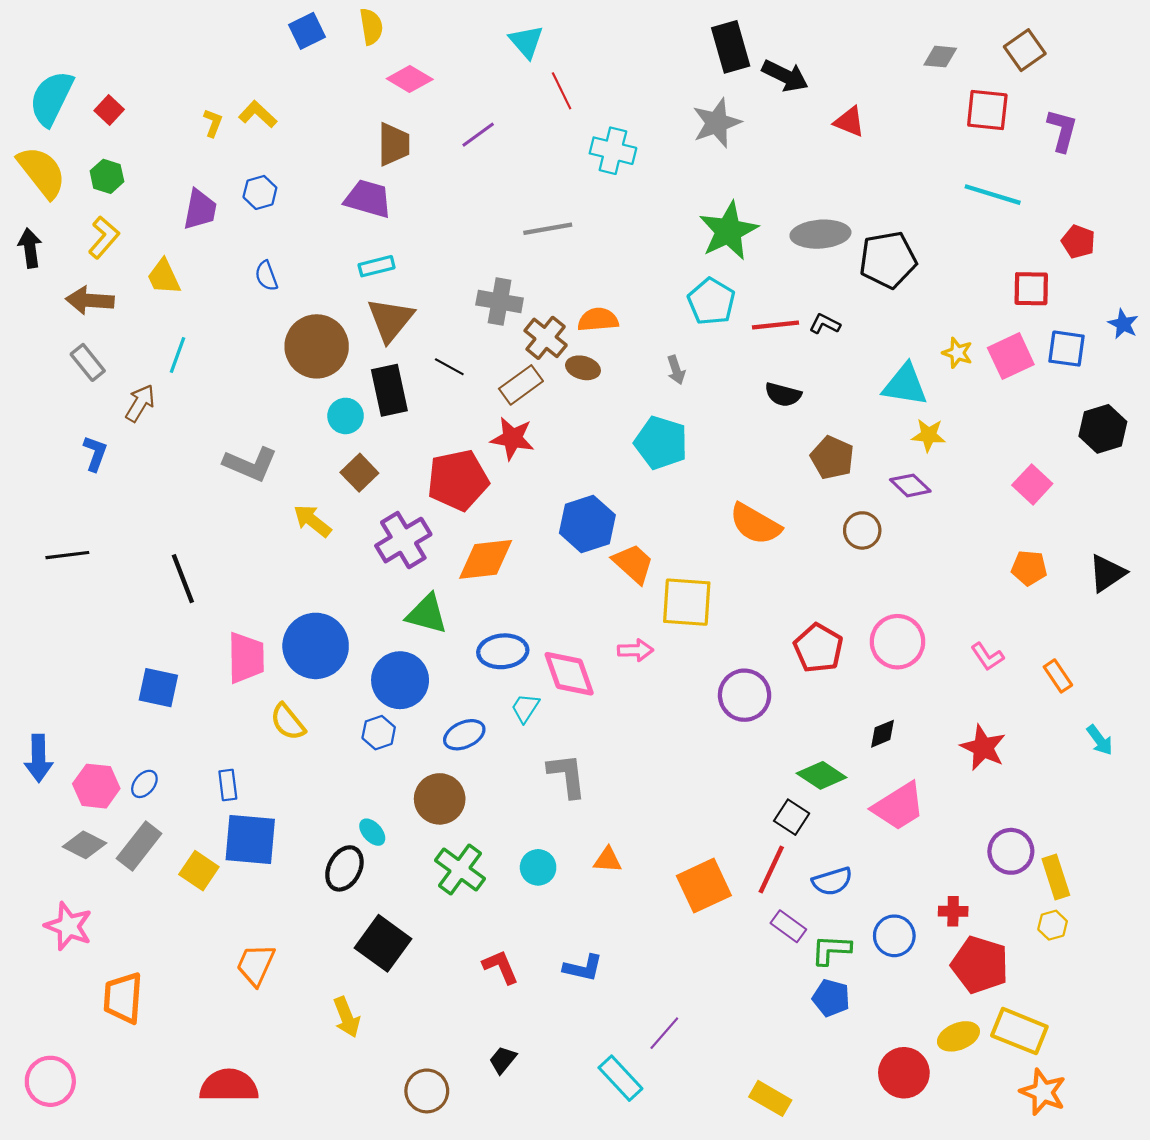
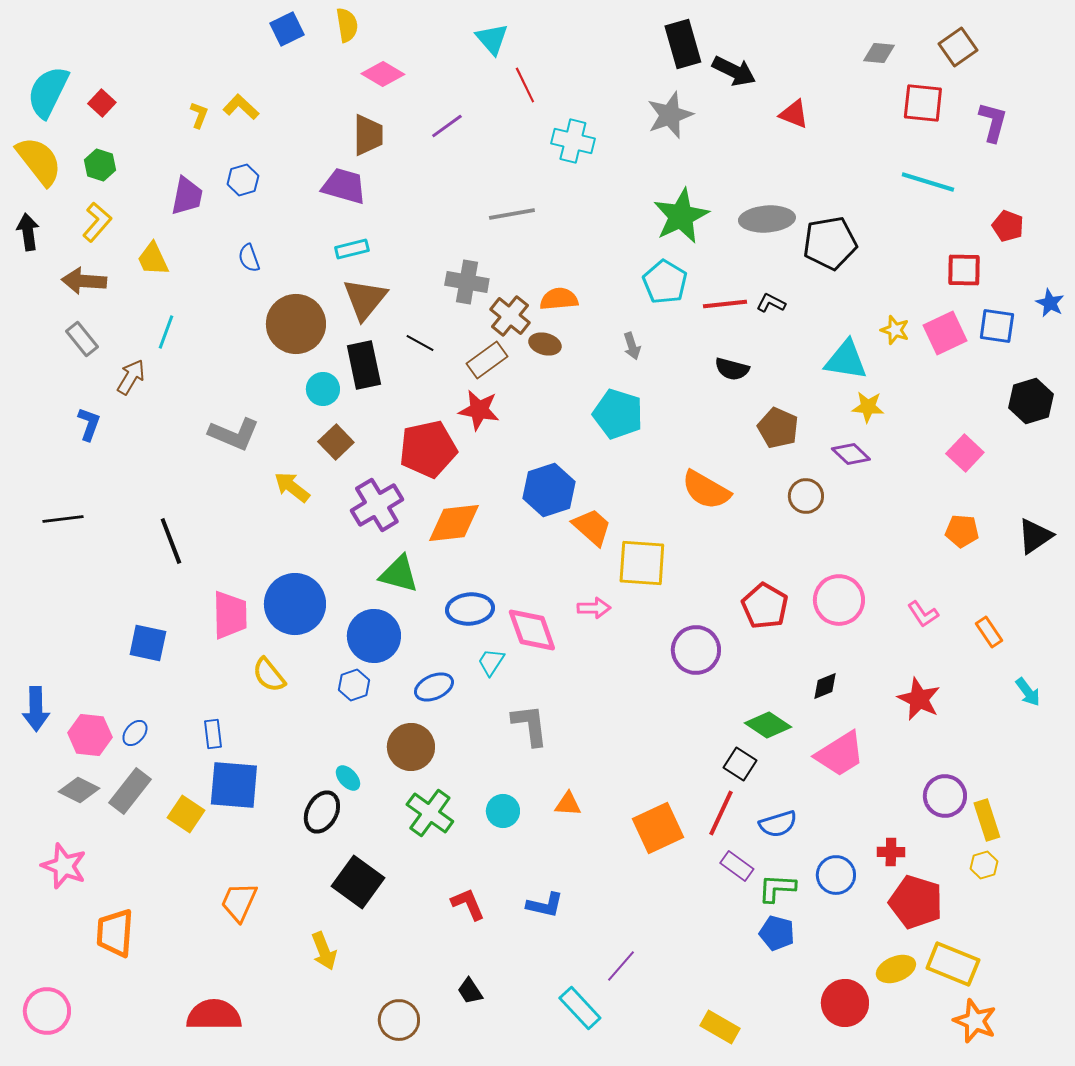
black trapezoid: (503, 1060) -> (470, 991), turned -72

